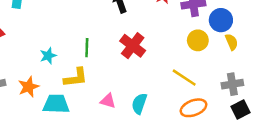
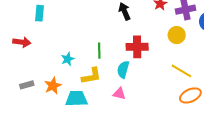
yellow circle: (198, 40) -> (177, 35), moved
red cross: (133, 46) -> (137, 47), turned -35
cyan semicircle: (139, 104) -> (123, 69), moved

